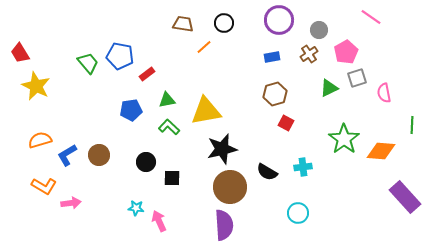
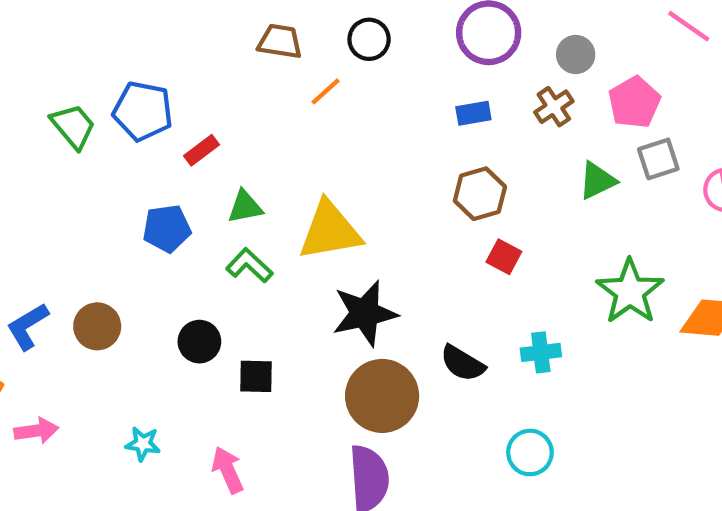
cyan star: (136, 208) -> (143, 444), moved

